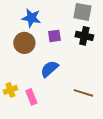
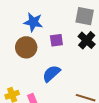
black cross: (84, 36) -> (87, 40), turned 30

